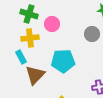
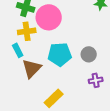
pink circle: (52, 24) -> (49, 17), size x1.6
gray circle: (92, 34) -> (89, 54), moved

